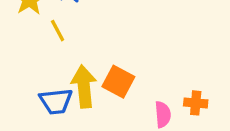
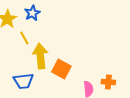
yellow arrow: (84, 86) -> (40, 56), moved

